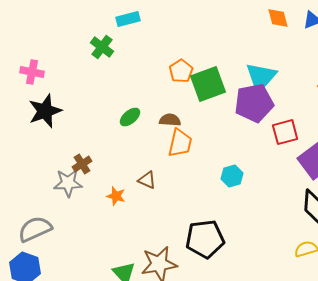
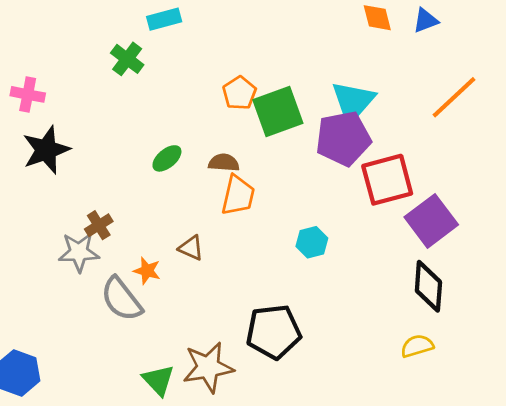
red square: (285, 132) -> (387, 180), size x1.4
gray semicircle: (35, 229) -> (121, 299), moved, turned -104

